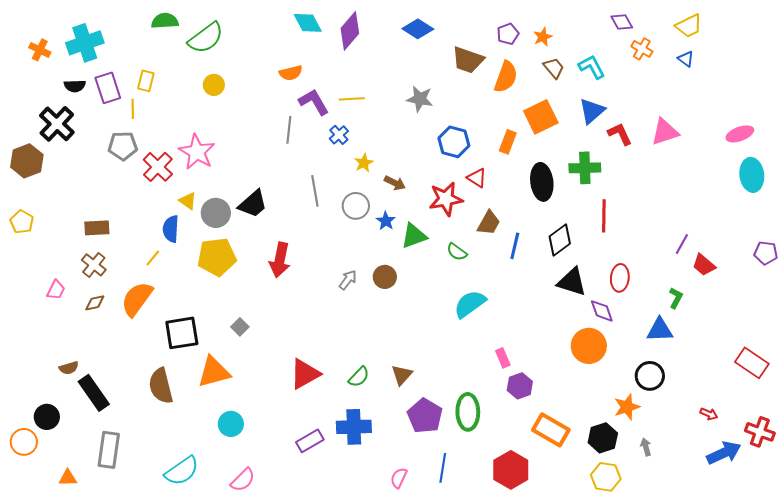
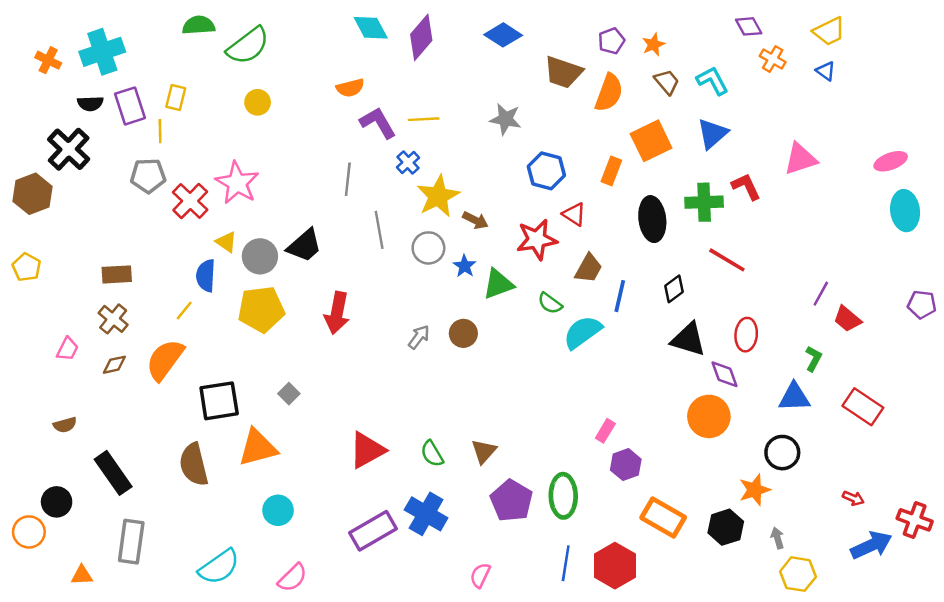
gray line: (289, 130) -> (348, 179), moved
red L-shape: (620, 134) -> (746, 187), moved
yellow star: (364, 163) -> (438, 196), size x1.8
red line: (604, 216) -> (727, 260), turned -60
black diamond: (560, 240) -> (674, 289), size x0.7
cyan semicircle: (470, 304) -> (582, 332), moved
pink rectangle: (503, 358) -> (605, 431), turned 54
red rectangle: (752, 363) -> (863, 407), moved
brown semicircle: (69, 368) -> (65, 425), moved
green semicircle: (359, 377) -> (432, 454), turned 105
blue cross: (354, 427) -> (426, 514), turned 32
purple rectangle: (310, 441) -> (373, 531), size x1.4
blue line: (443, 468) -> (566, 563), moved
yellow hexagon: (606, 477) -> (798, 574), moved

